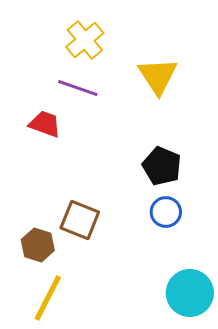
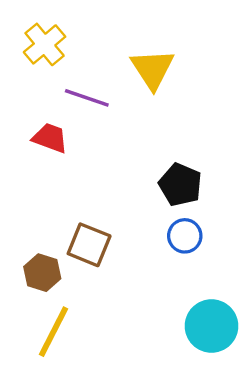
yellow cross: (85, 40) -> (45, 44), moved
yellow triangle: (158, 76) -> (152, 69), moved

